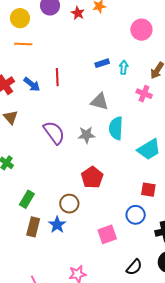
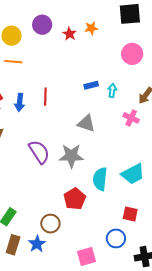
blue arrow: (32, 84) -> (20, 102), turned 54
cyan semicircle: (116, 128) -> (100, 179), moved
gray star: (86, 135) -> (71, 156), size x1.4

